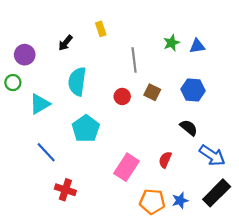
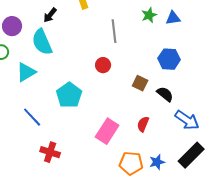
cyan semicircle: (77, 81) -> (42, 42), moved, turned -32
brown square: (152, 92) -> (140, 83), moved

